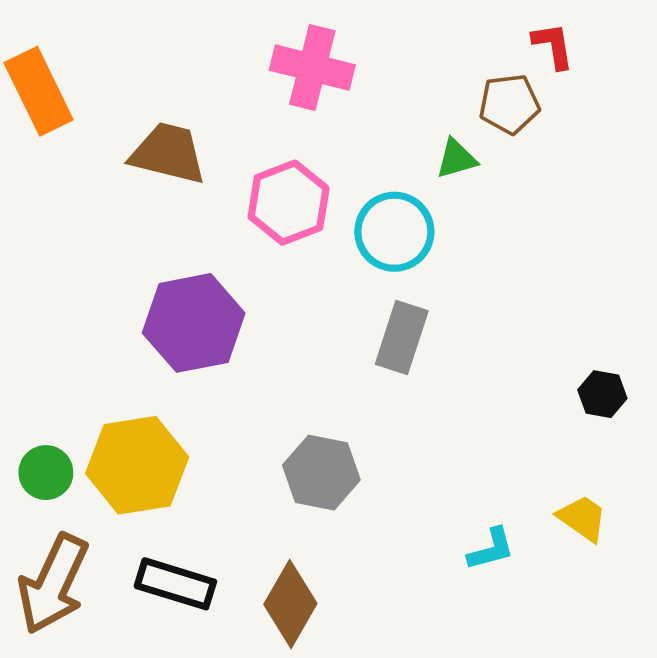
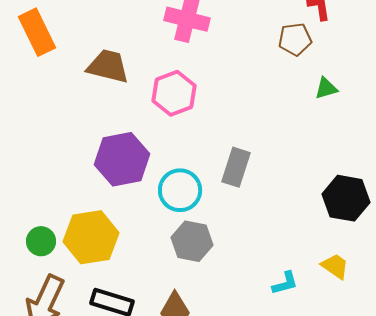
green triangle: (456, 159) -> (326, 88), moved
cyan circle: (394, 232) -> (180, 190), moved
black hexagon: (602, 394) -> (346, 198), size x1.8

